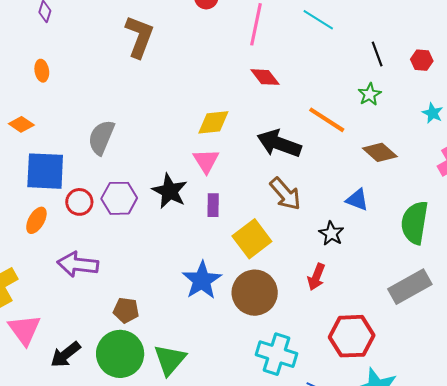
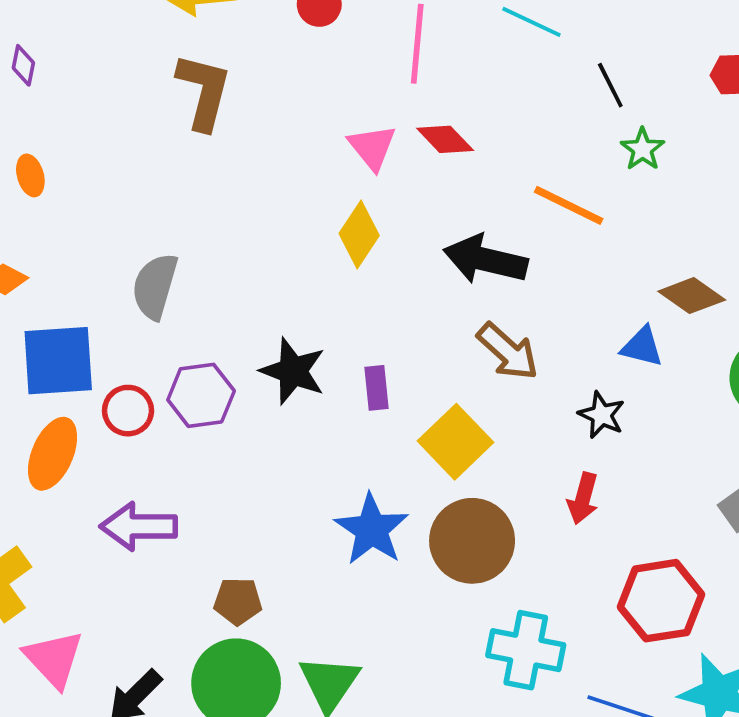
black line: (377, 54) -> (610, 85), moved
yellow diamond: (213, 122) -> (359, 235), turned -44
brown diamond: (380, 152) -> (692, 296), moved
pink triangle: (206, 161) -> (372, 147), moved
orange ellipse: (36, 220) -> (53, 454), size x1.4

